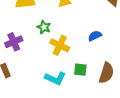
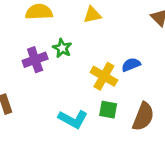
purple cross: (14, 42) -> (35, 60), moved
yellow cross: (60, 45) -> (104, 76), moved

